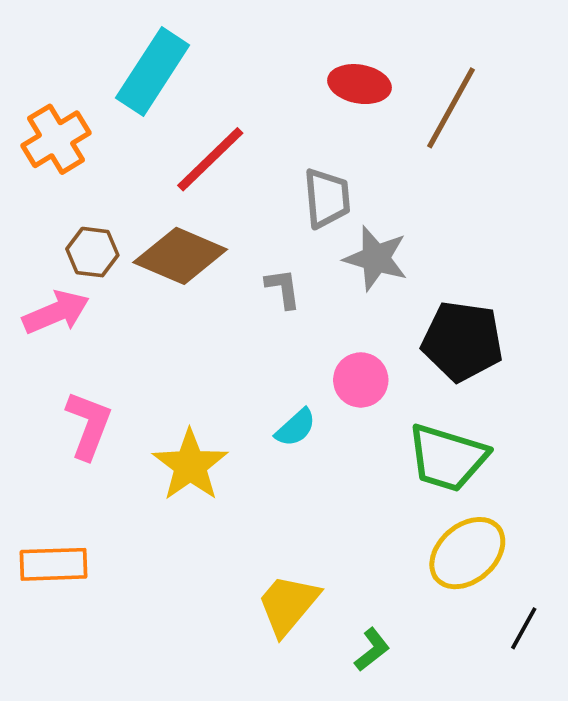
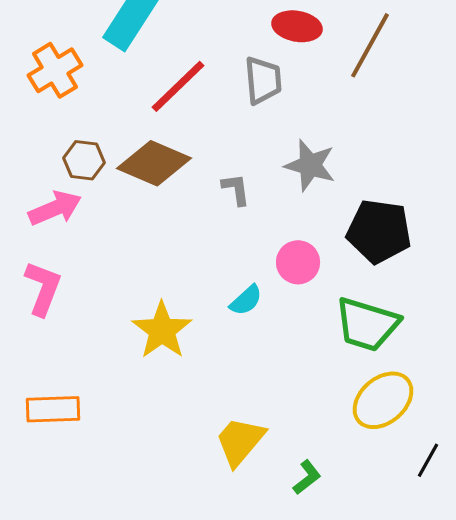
gray trapezoid: (327, 198) -> (263, 80), moved
pink L-shape: (89, 425) -> (43, 288), moved

